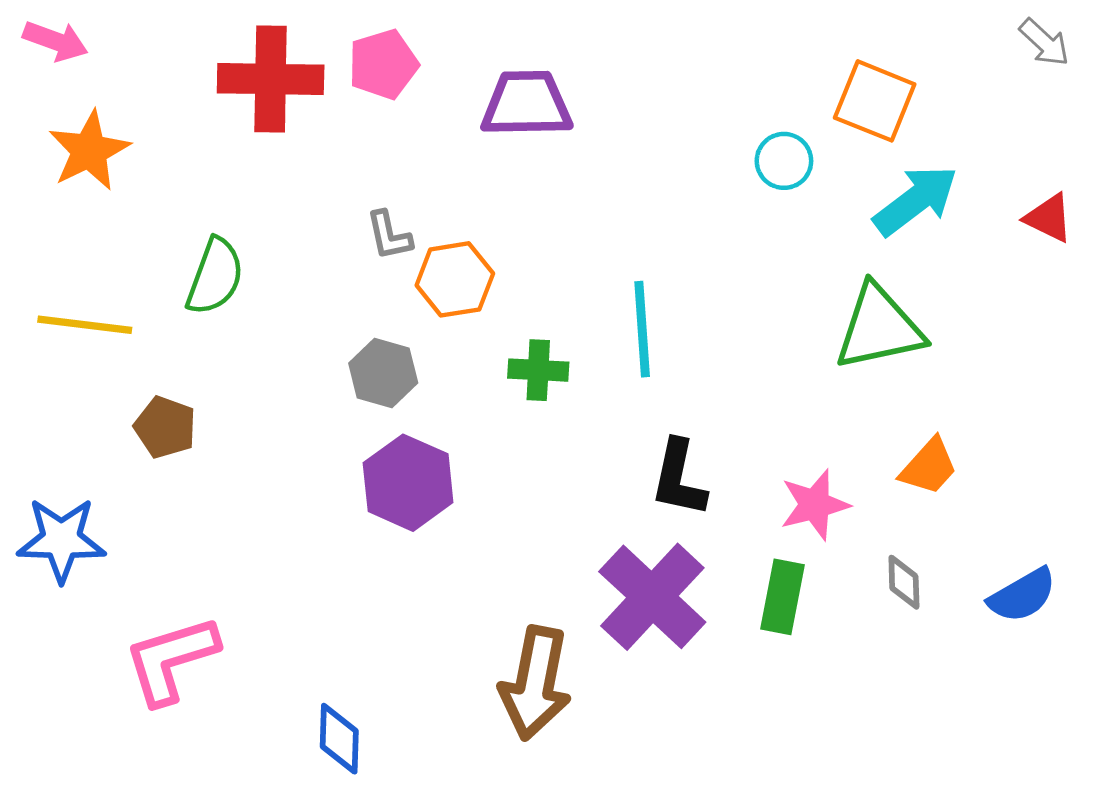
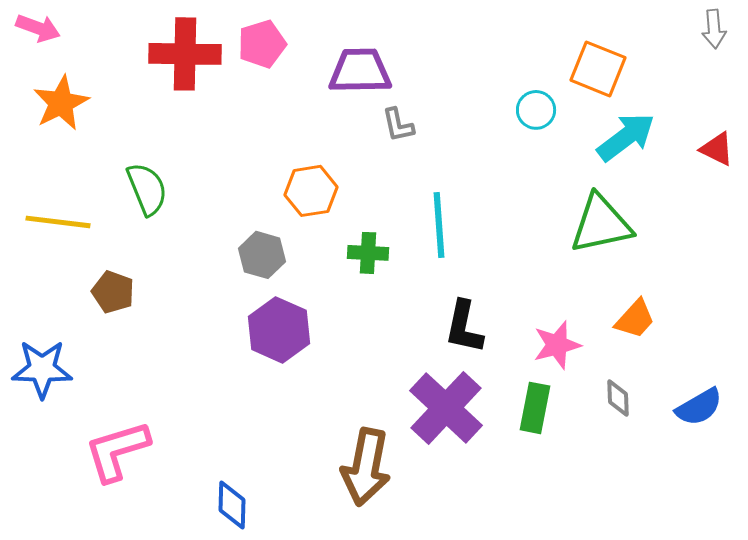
gray arrow: (1044, 42) -> (714, 29), turned 42
gray L-shape: (389, 236) -> (398, 125), moved
green semicircle: (215, 276) -> (147, 189), turned -42

